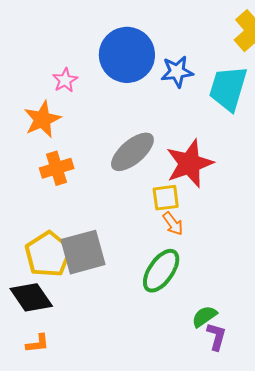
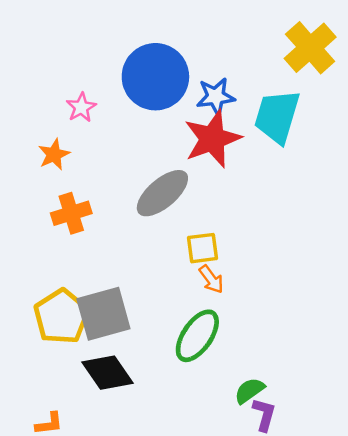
orange star: (42, 119) -> (54, 154), size x0.7
red star: (190, 164) -> (212, 139), moved
black diamond: (31, 297) -> (108, 373), moved

